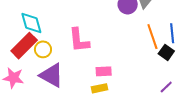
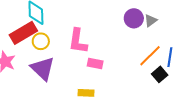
orange line: (152, 37) -> (150, 56), turned 50
pink rectangle: (104, 71) -> (95, 63), moved

